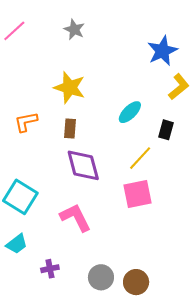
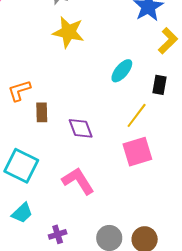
yellow star: (70, 88) -> (68, 32), moved
brown rectangle: (70, 129) -> (42, 112), moved
purple diamond: (83, 165) -> (81, 128), size x0.7

